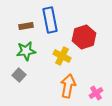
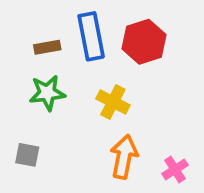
red hexagon: (84, 37) -> (144, 42), moved
gray square: (19, 75) -> (27, 155), moved, turned -32

